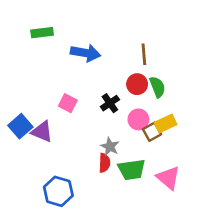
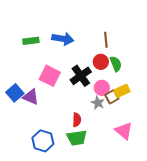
green rectangle: (42, 33) -> (31, 41), moved
pink square: (68, 103) -> (50, 76), size x1.5
black cross: (110, 103) -> (81, 76), size x1.5
gray star: (110, 147) -> (98, 103), moved
green trapezoid: (132, 170) -> (77, 138), moved

